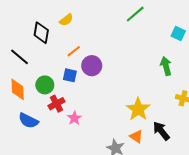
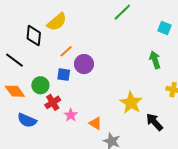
yellow semicircle: (66, 20) -> (57, 22), size x1.5
orange diamond: (18, 89) -> (15, 91), turned -30
orange triangle: (136, 136) -> (95, 123), moved

